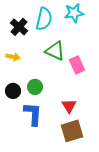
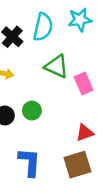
red triangle: (69, 106) -> (85, 133), moved, turned 42
blue L-shape: (33, 114) -> (29, 162), moved

